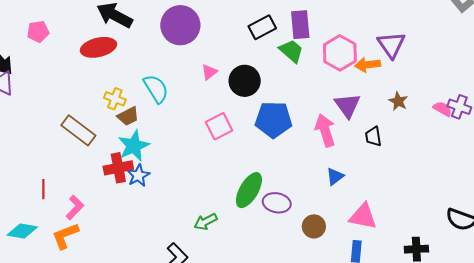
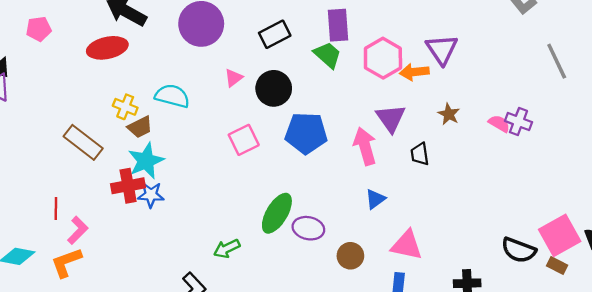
black rectangle: (262, 27) -> (275, 34), moved
cyan semicircle: (156, 89) -> (172, 96), turned -44
blue star: (138, 175) -> (151, 195), turned 30
red line: (43, 189) -> (56, 209), moved

